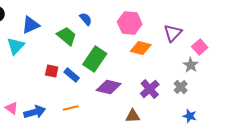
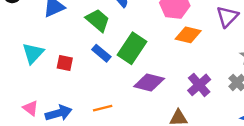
cyan triangle: (16, 46) -> (33, 53), moved
red square: (52, 71) -> (65, 63), moved
blue rectangle: (72, 75) -> (101, 53), moved

